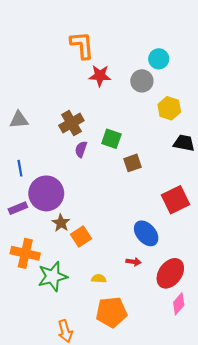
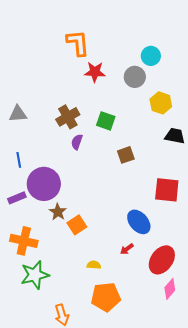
green square: (111, 139) -> (106, 121), moved
red square: (176, 200) -> (167, 190), turned 32
red arrow: (134, 262) -> (127, 249), turned 136
green star: (53, 276) -> (35, 275), moved

